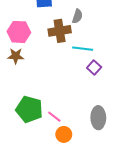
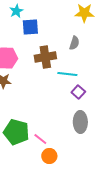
gray semicircle: (77, 16) -> (74, 43), moved
gray ellipse: (98, 118) -> (80, 122), moved

